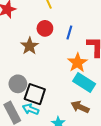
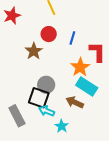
gray circle: (18, 84) -> (46, 85), moved
brown arrow: (80, 107) -> (75, 102), moved
cyan arrow: (31, 109) -> (47, 111), moved

